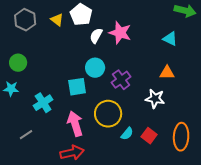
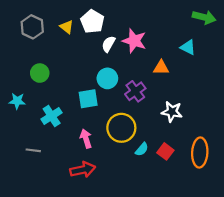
green circle: (18, 63) -> (40, 73), moved
orange triangle: (167, 73) -> (161, 68), moved
pink arrow: (75, 124) -> (86, 139), size x0.7
gray line: (26, 135) -> (33, 150), turned 40

